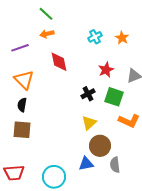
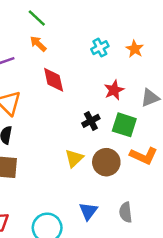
orange arrow: (47, 34) -> (38, 44), turned 56
yellow triangle: (89, 123) -> (74, 158), moved
brown circle: (100, 146) -> (106, 162), moved
blue triangle: (86, 164) -> (88, 211), turned -42

